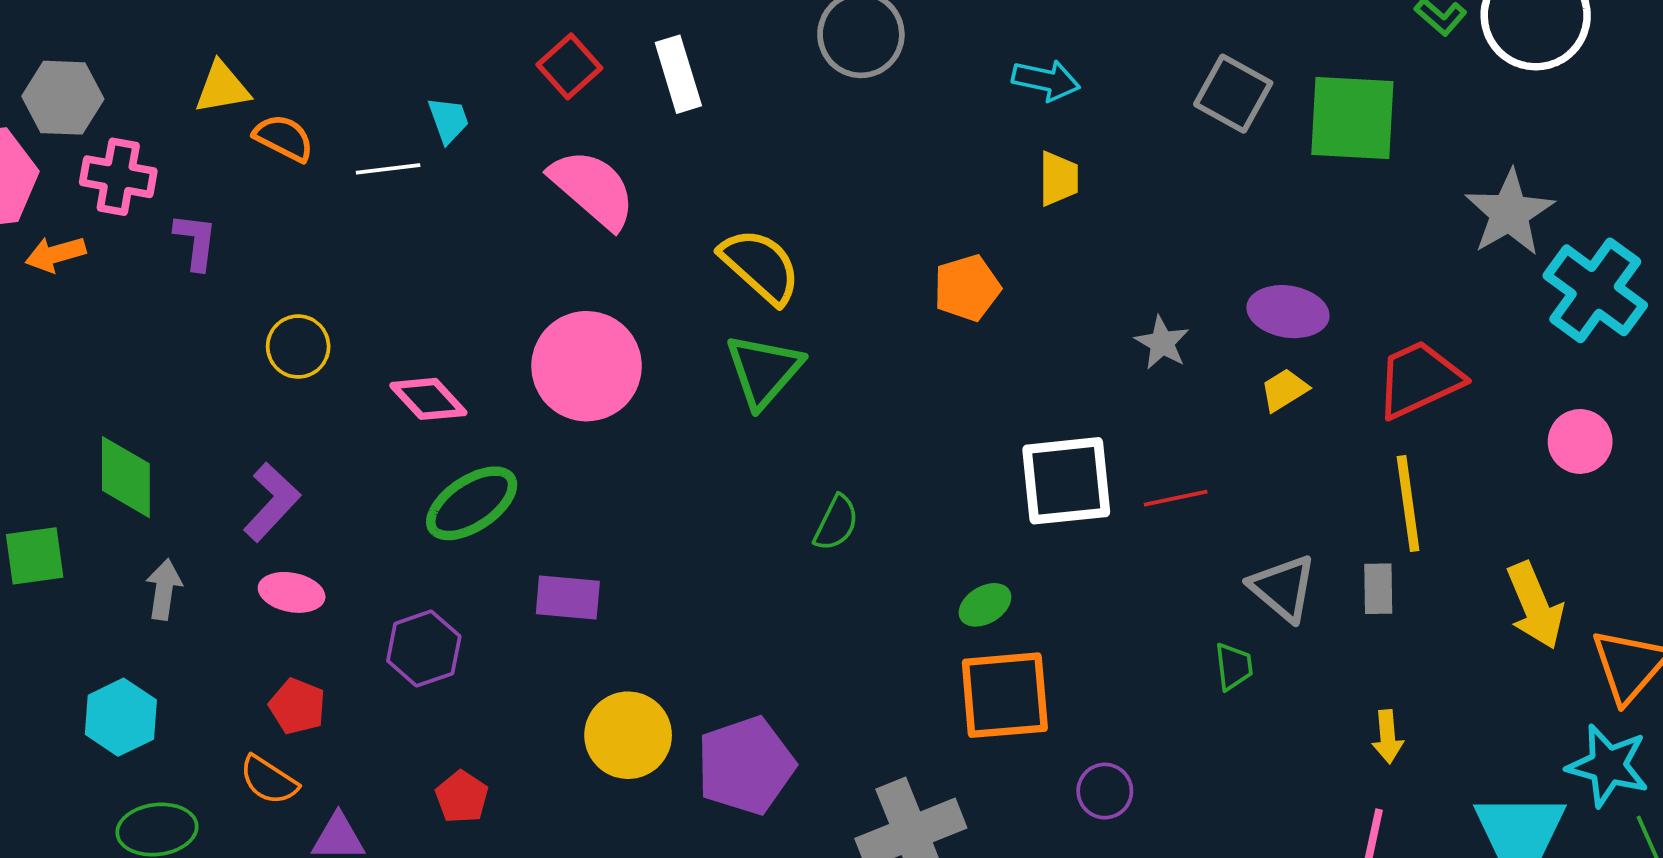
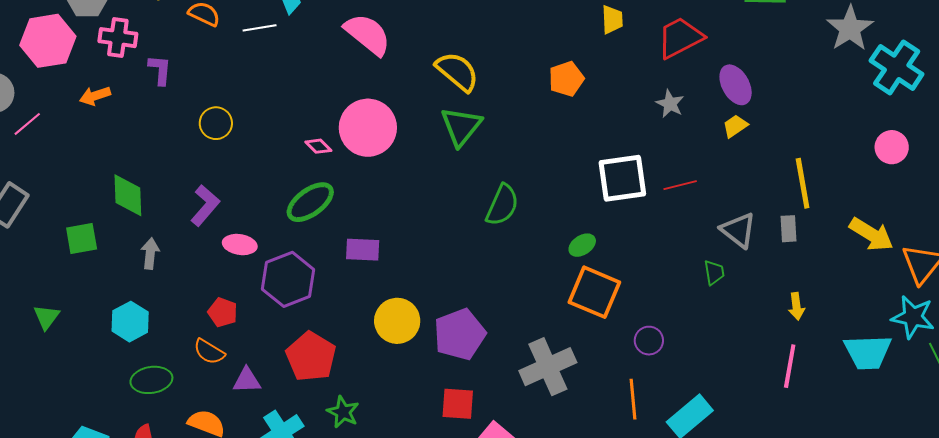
orange arrow: (56, 254) -> (95, 96), moved
purple ellipse: (1288, 312) -> (736, 85), turned 54
red trapezoid: (1419, 379) -> (680, 38), moved
pink diamond: (428, 399) -> (318, 146), moved, size x0.7
green semicircle: (836, 523) -> (502, 205), size x1.4
pink ellipse: (292, 592) -> (240, 245), moved
yellow arrow: (1535, 606) -> (871, 234), turned -33
purple hexagon: (424, 649) -> (288, 279), size x1.4
orange square: (1005, 695) -> (594, 292), turned 30
red pentagon: (462, 797) -> (311, 357), size x1.8

